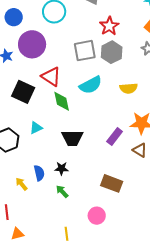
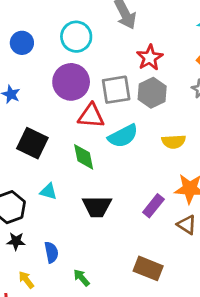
purple circle: (32, 44) -> (71, 82), moved
red triangle: (51, 77) -> (91, 116), moved, turned -30
cyan triangle: (36, 128) -> (48, 192), turned 40
black star: (62, 168) -> (16, 241), moved
yellow arrow: (21, 184) -> (26, 280), moved

